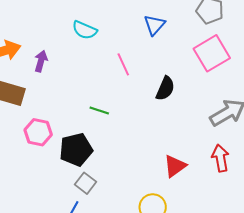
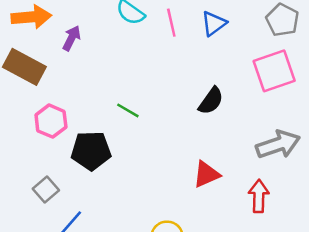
pink line: (123, 64) -> (171, 23), moved
red triangle: (175, 166) -> (206, 174), moved
gray square: (86, 183) -> (46, 190), moved

